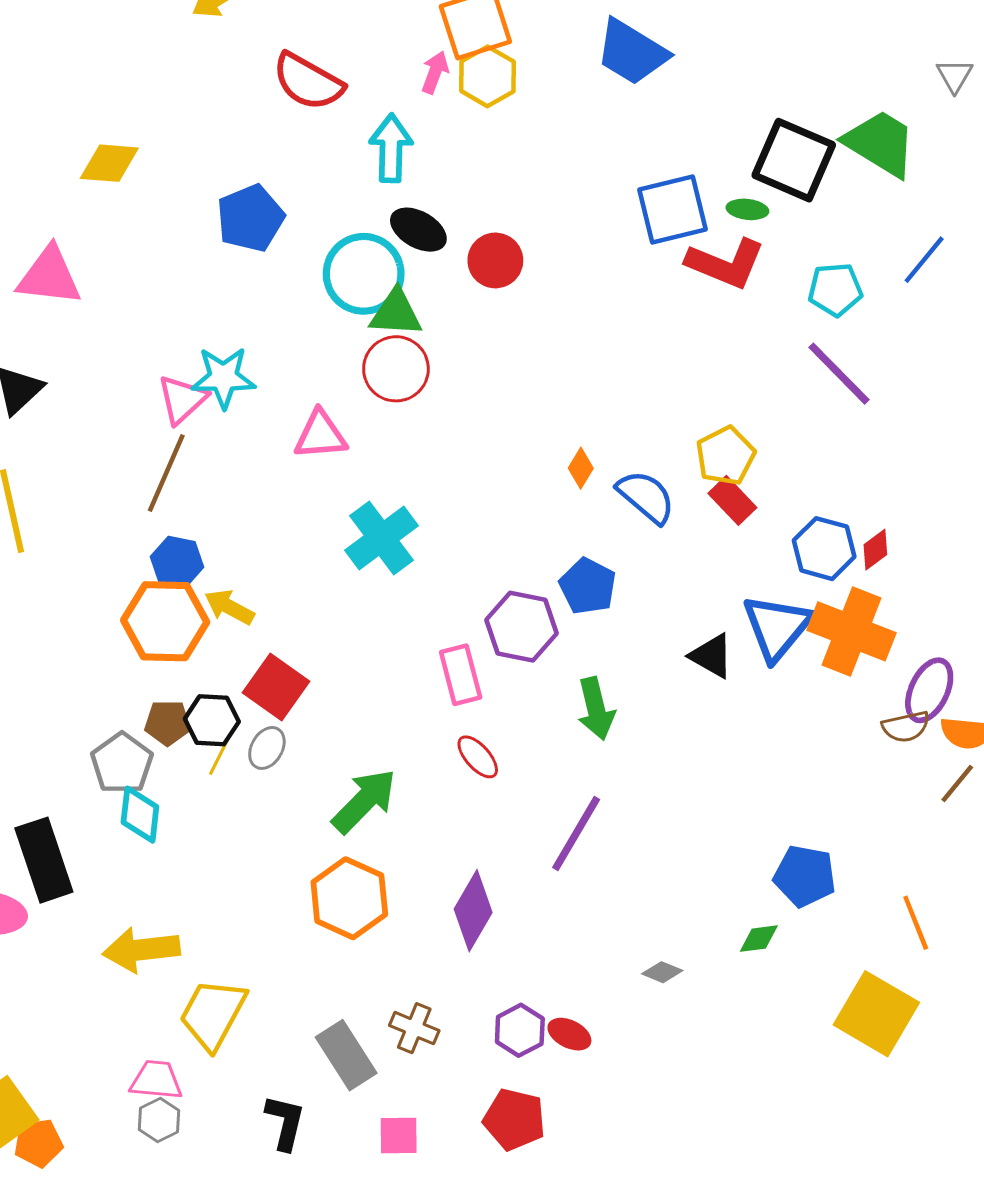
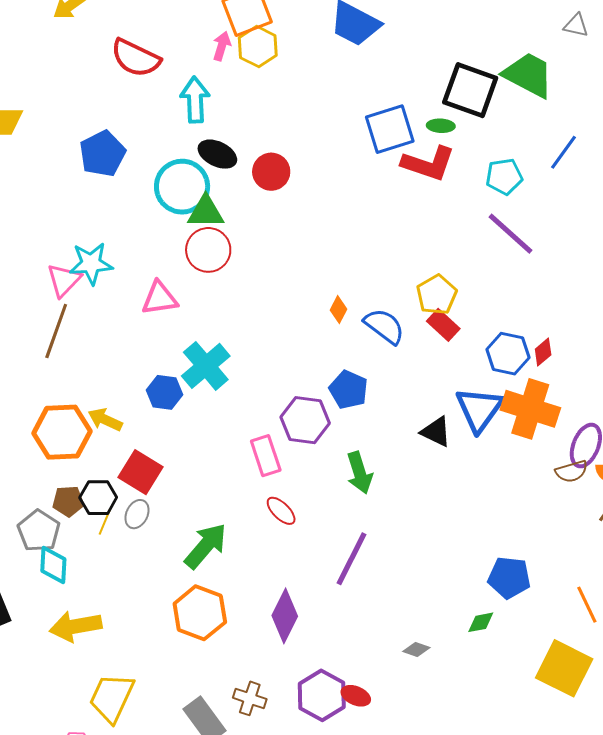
gray triangle: (954, 76) -> (576, 25), turned -44
blue hexagon: (177, 562) -> (164, 392), moved
yellow arrow: (141, 950) -> (76, 626), moved
purple hexagon: (520, 1030) -> (322, 695), size x1.4

